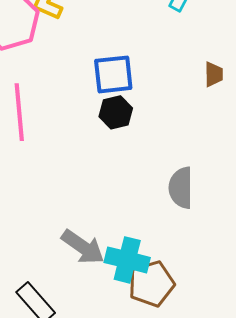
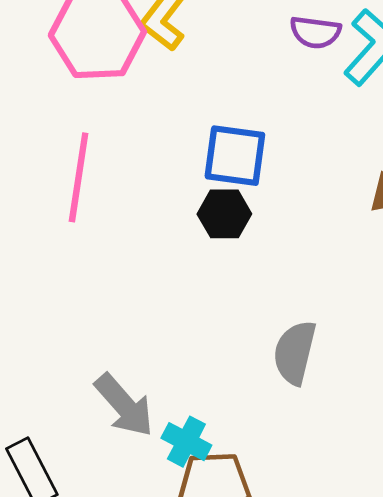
cyan cross: (127, 260) -> (186, 442), size x0.7

